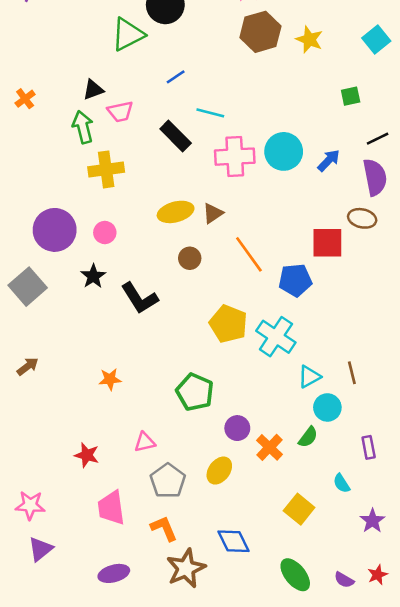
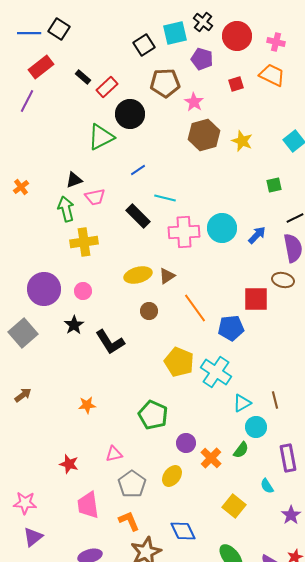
purple rectangle: (369, 447) -> (288, 458), size x1.5

